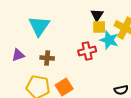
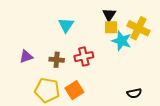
cyan triangle: (39, 26) -> (66, 25), moved, size x0.7
red cross: (87, 51) -> (84, 57), moved

